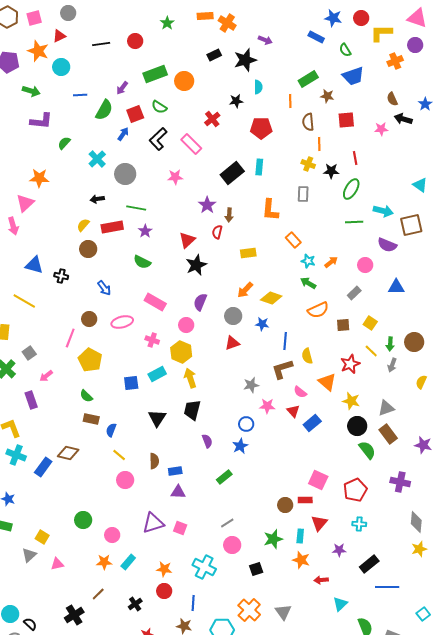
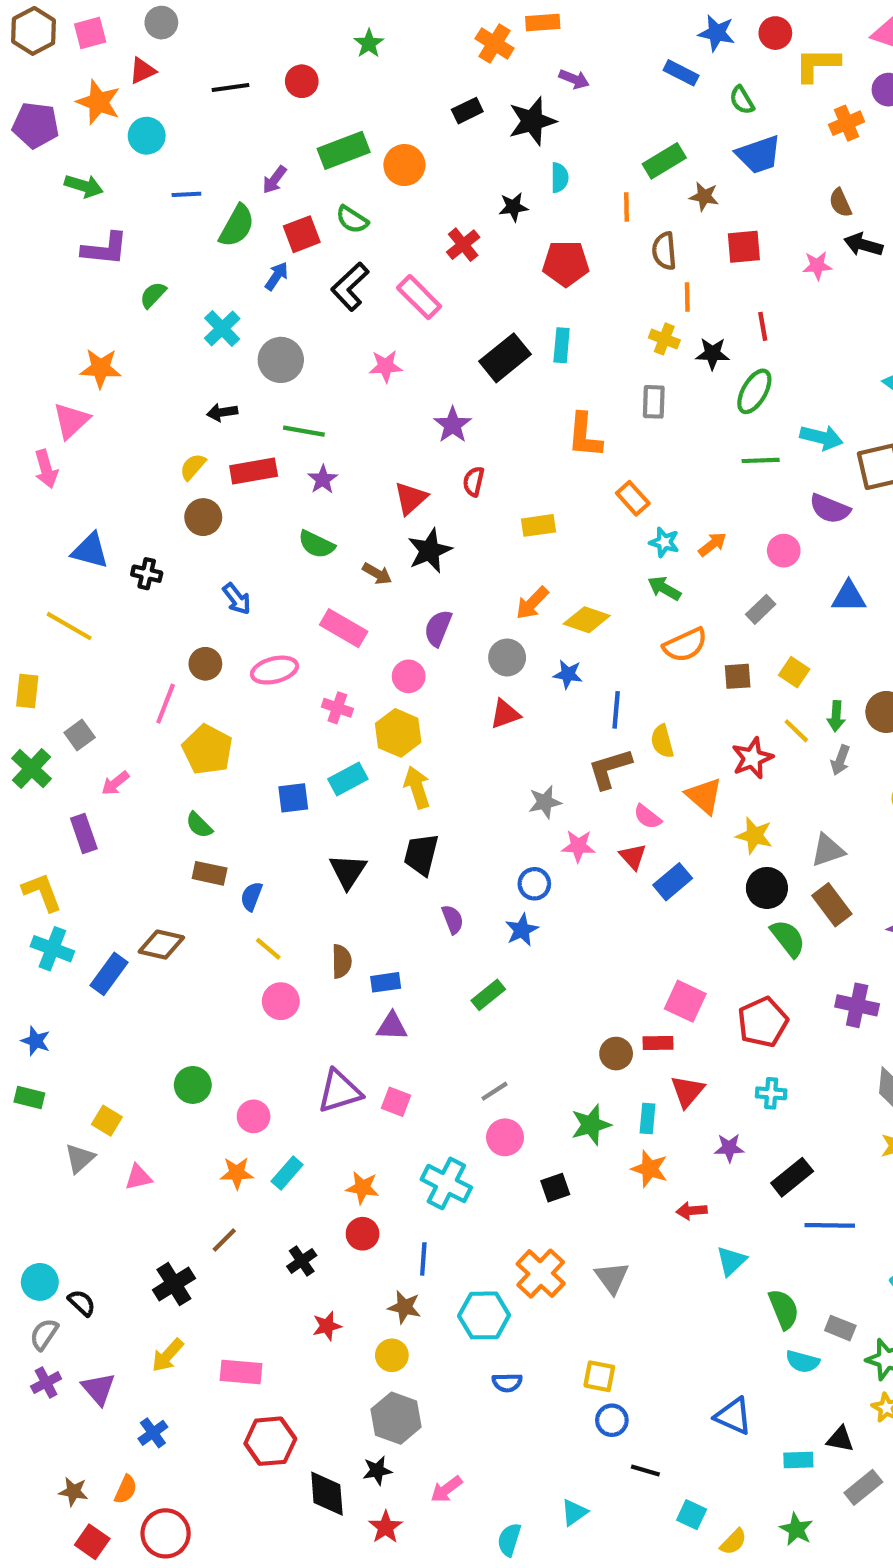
orange rectangle: (205, 16) -> (543, 23), moved
brown arrow: (229, 215) -> (377, 574), moved, turned -64

